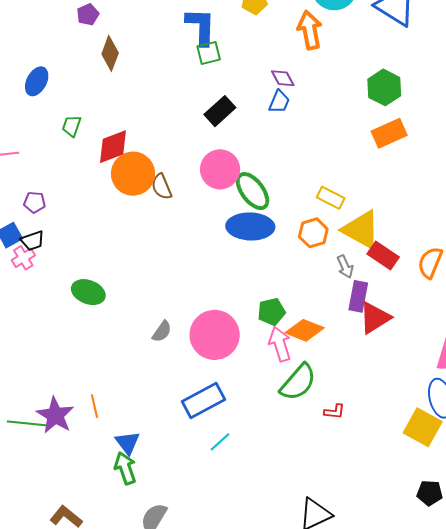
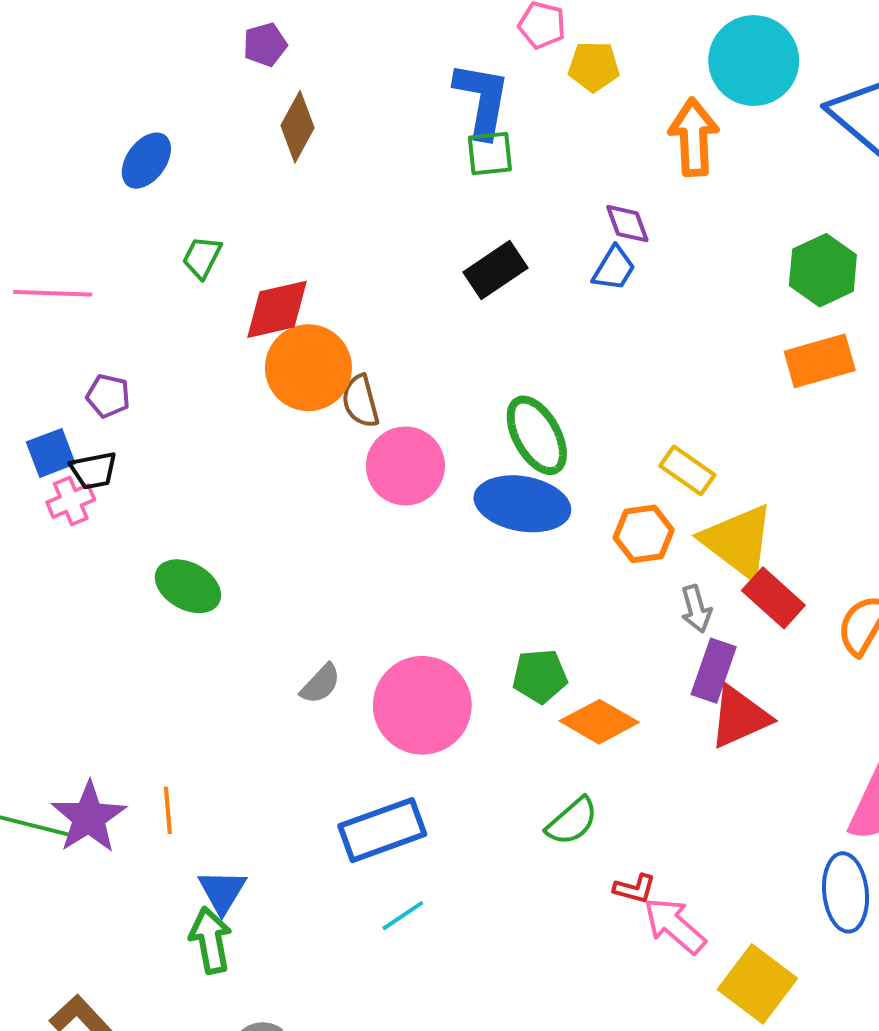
pink circle: (220, 169) -> (405, 466), moved
pink arrow: (280, 344) -> (675, 926), moved, turned -40
green semicircle: (298, 382) -> (572, 821), size x0.7
yellow square: (423, 427) -> (757, 984), moved

